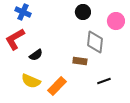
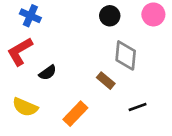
pink circle: (116, 21) -> (153, 14), moved
brown rectangle: (80, 61) -> (106, 81), turned 32
yellow semicircle: (31, 81) -> (25, 107), moved

